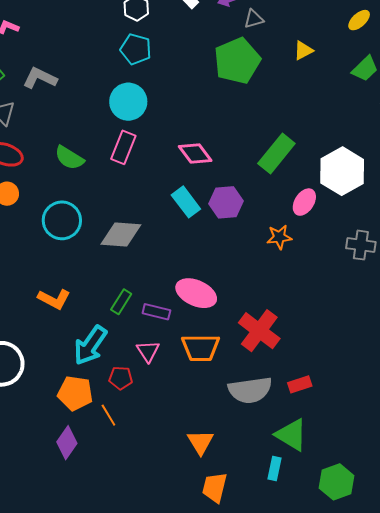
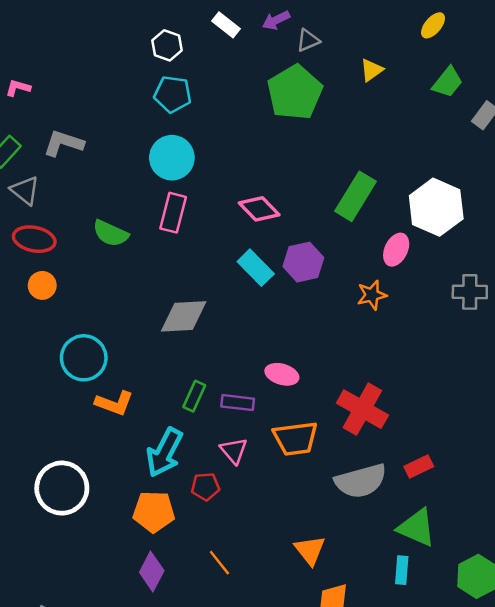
cyan circle: (62, 220) -> (84, 358), moved
pink ellipse: (196, 293) -> (282, 374), size x0.7
orange line: (108, 415) -> (219, 563), moved

